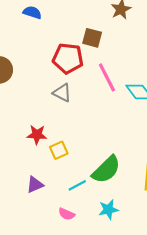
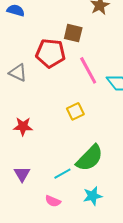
gray triangle: (62, 93) -> (18, 73), moved
yellow square: (59, 150) -> (75, 111), moved
purple triangle: (35, 185) -> (22, 174), turned -36

